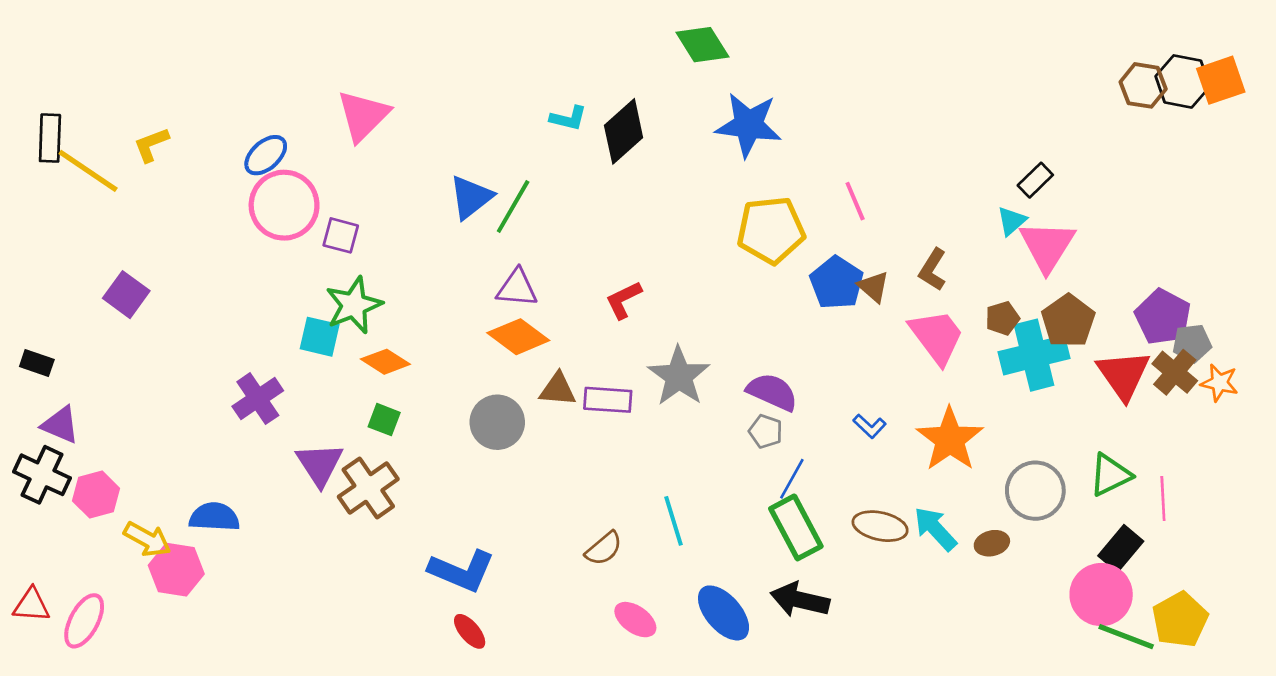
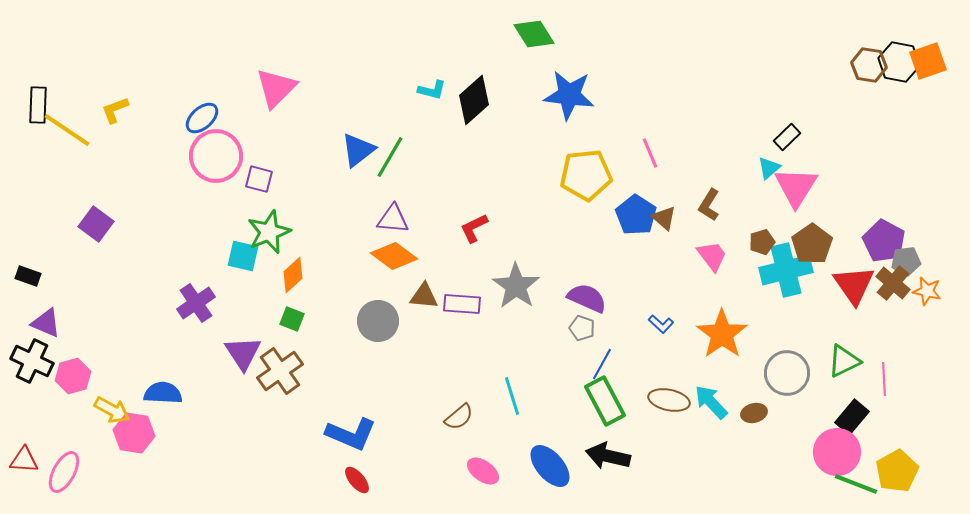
pink trapezoid: (937, 337) -> (712, 256), size x0.7
orange diamond: (385, 362) -> (293, 275), turned -75

